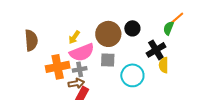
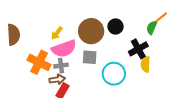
orange cross: (58, 67) -> (39, 62), turned 35

